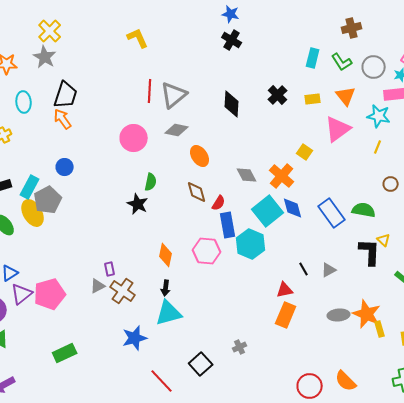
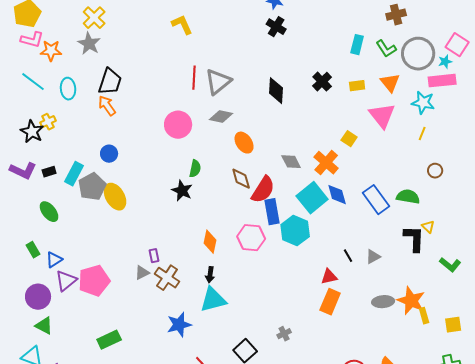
gray circle: (374, 67) -> (418, 54), size x1.4
pink triangle: (338, 129) -> (382, 116), turned -32
red semicircle: (219, 203) -> (263, 190), size x1.8
yellow ellipse: (33, 213) -> (115, 197), moved

